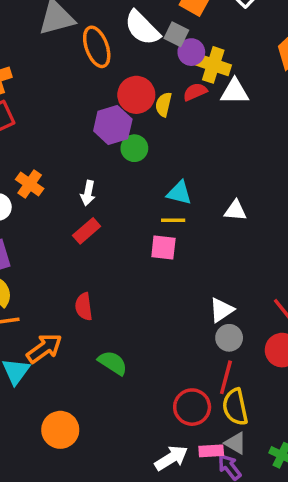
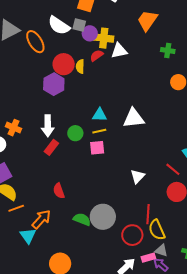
green circle: (134, 148) -> (75, 133), moved
white arrow: (88, 193) -> (48, 126), size x1.5
white triangle: (235, 210) -> (134, 118), size x1.6
gray circle: (229, 338) -> (103, 217), moved, size x1.6

